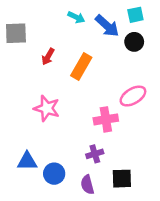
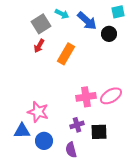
cyan square: (135, 15) -> (118, 12), moved
gray square: (16, 33) -> (41, 24), moved, turned -30
pink ellipse: (133, 96) -> (111, 96), moved
pink star: (47, 108) -> (38, 112), moved
black square: (122, 179) -> (99, 132), moved

